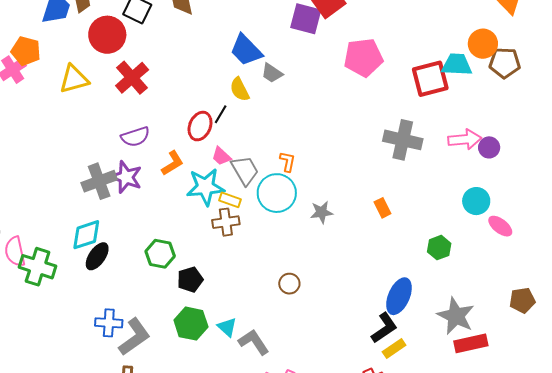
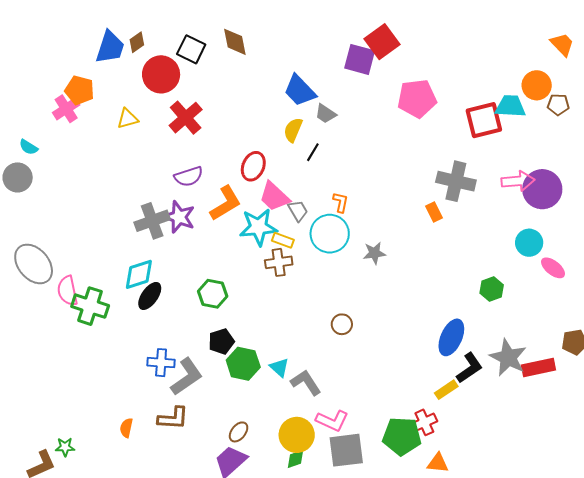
brown pentagon: (505, 63) -> (558, 105), size x0.7
yellow triangle: (74, 79) -> (128, 119), size x0.7
yellow semicircle: (240, 89) -> (293, 130), turned 50
black line: (221, 114) -> (313, 152), moved
purple circle: (489, 147) -> (542, 189), size x1.8
pink trapezoid: (221, 156) -> (274, 197), size x1.6
orange L-shape: (172, 163) -> (226, 203), size x1.4
gray trapezoid: (245, 170) -> (298, 211), size x0.7
orange rectangle: (382, 208) -> (434, 212), moved
black pentagon: (190, 280) -> (221, 341), moved
black L-shape: (384, 328) -> (469, 368), moved
red rectangle: (471, 343) -> (538, 367), moved

